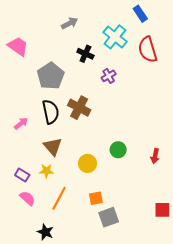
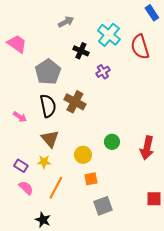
blue rectangle: (140, 14) -> (152, 13), moved
pink arrow: (21, 123) -> (20, 117), turned 72
red arrow: (155, 156) -> (147, 148), size x1.6
orange square: (96, 198) -> (91, 179), moved

